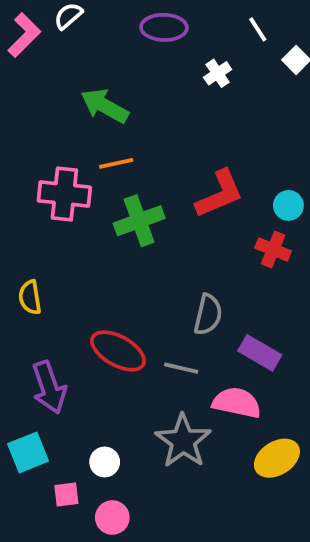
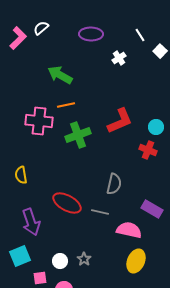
purple rectangle: (260, 353) -> (152, 209), moved
gray star: (183, 441) -> (84, 259), moved, size x0.5
yellow ellipse: (277, 458) -> (136, 261), moved, turned -35

